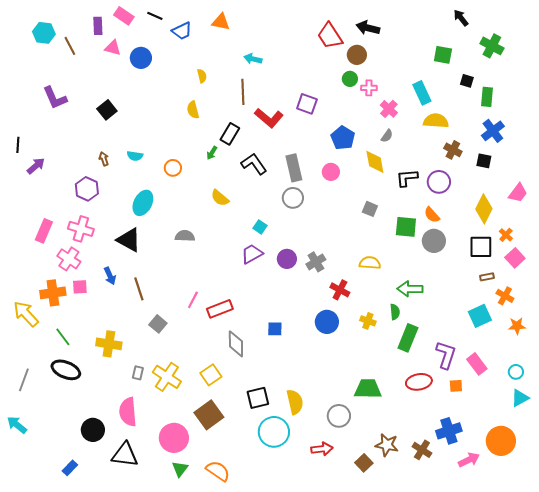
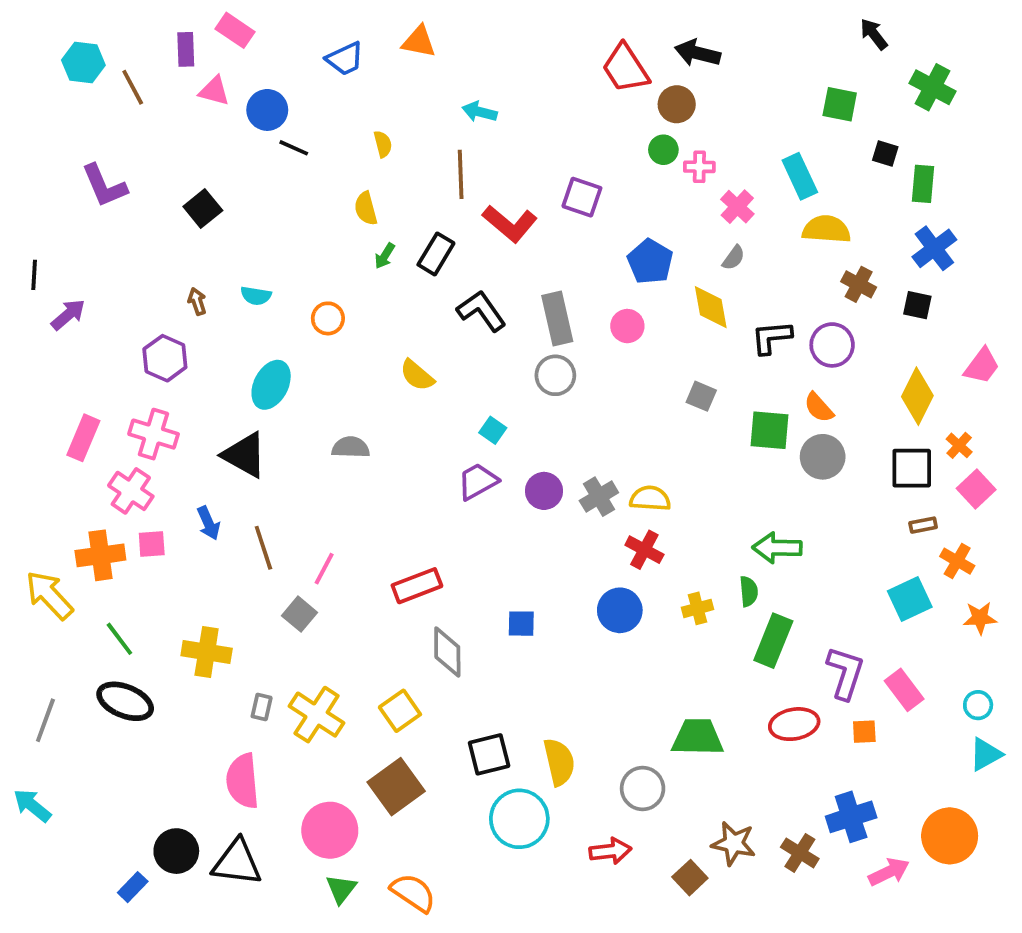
black line: (155, 16) -> (294, 148), moved
green arrow: (212, 153) -> (385, 256), moved
yellow semicircle: (370, 263) -> (650, 498), moved
pink line: (193, 300) -> (324, 569), moved
yellow cross: (368, 321) -> (698, 608), turned -35
black circle: (93, 430) -> (176, 851), moved

